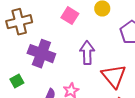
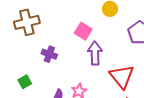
pink square: (70, 16) -> (83, 31), moved
purple cross: (41, 54) -> (49, 54), size x0.6

